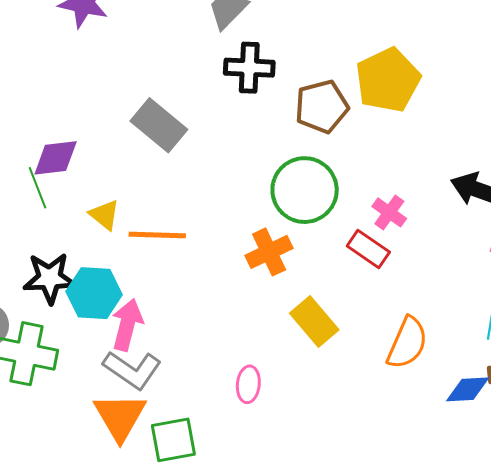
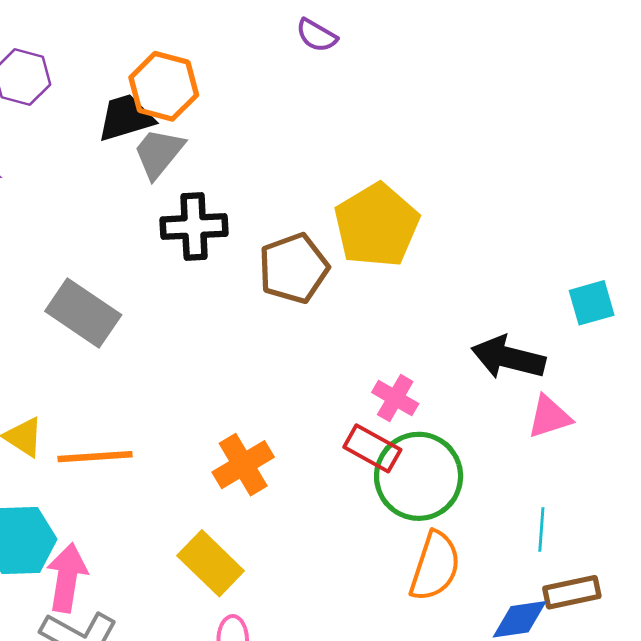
green circle: (305, 190) -> (419, 476), moved
yellow rectangle: (314, 321) -> (211, 563), moved

